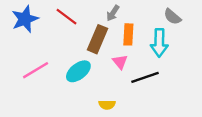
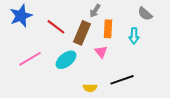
red line: (67, 17) -> (56, 27), moved
cyan arrow: (159, 43) -> (134, 36), size x0.7
black line: (145, 77) -> (122, 80), moved

